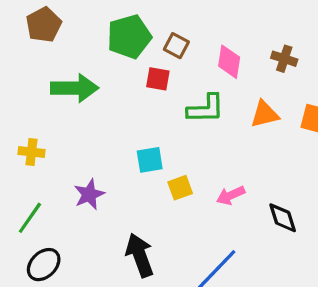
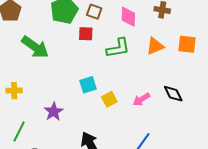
green arrow: (75, 88) -> (35, 47), turned 44
black diamond: (283, 218) -> (173, 94), moved

